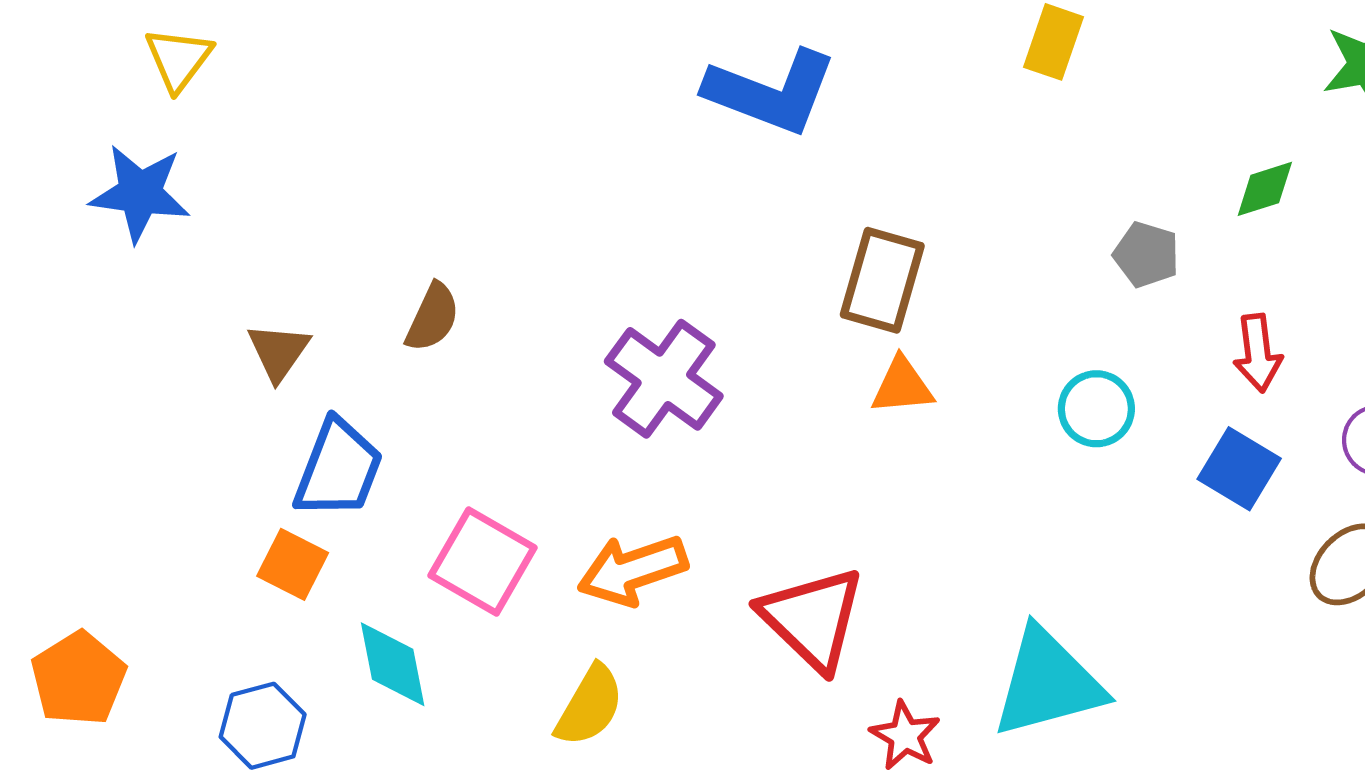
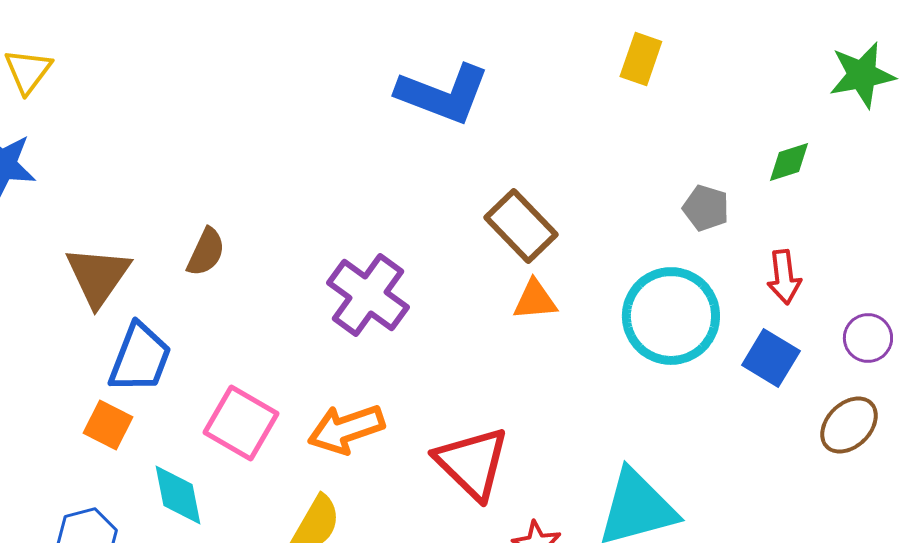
brown rectangle: (882, 280) -> (521, 226), turned -60
brown triangle: (278, 352) -> (98, 276), size x1.5
cyan circle: (1096, 409) -> (671, 316), size x1.8

